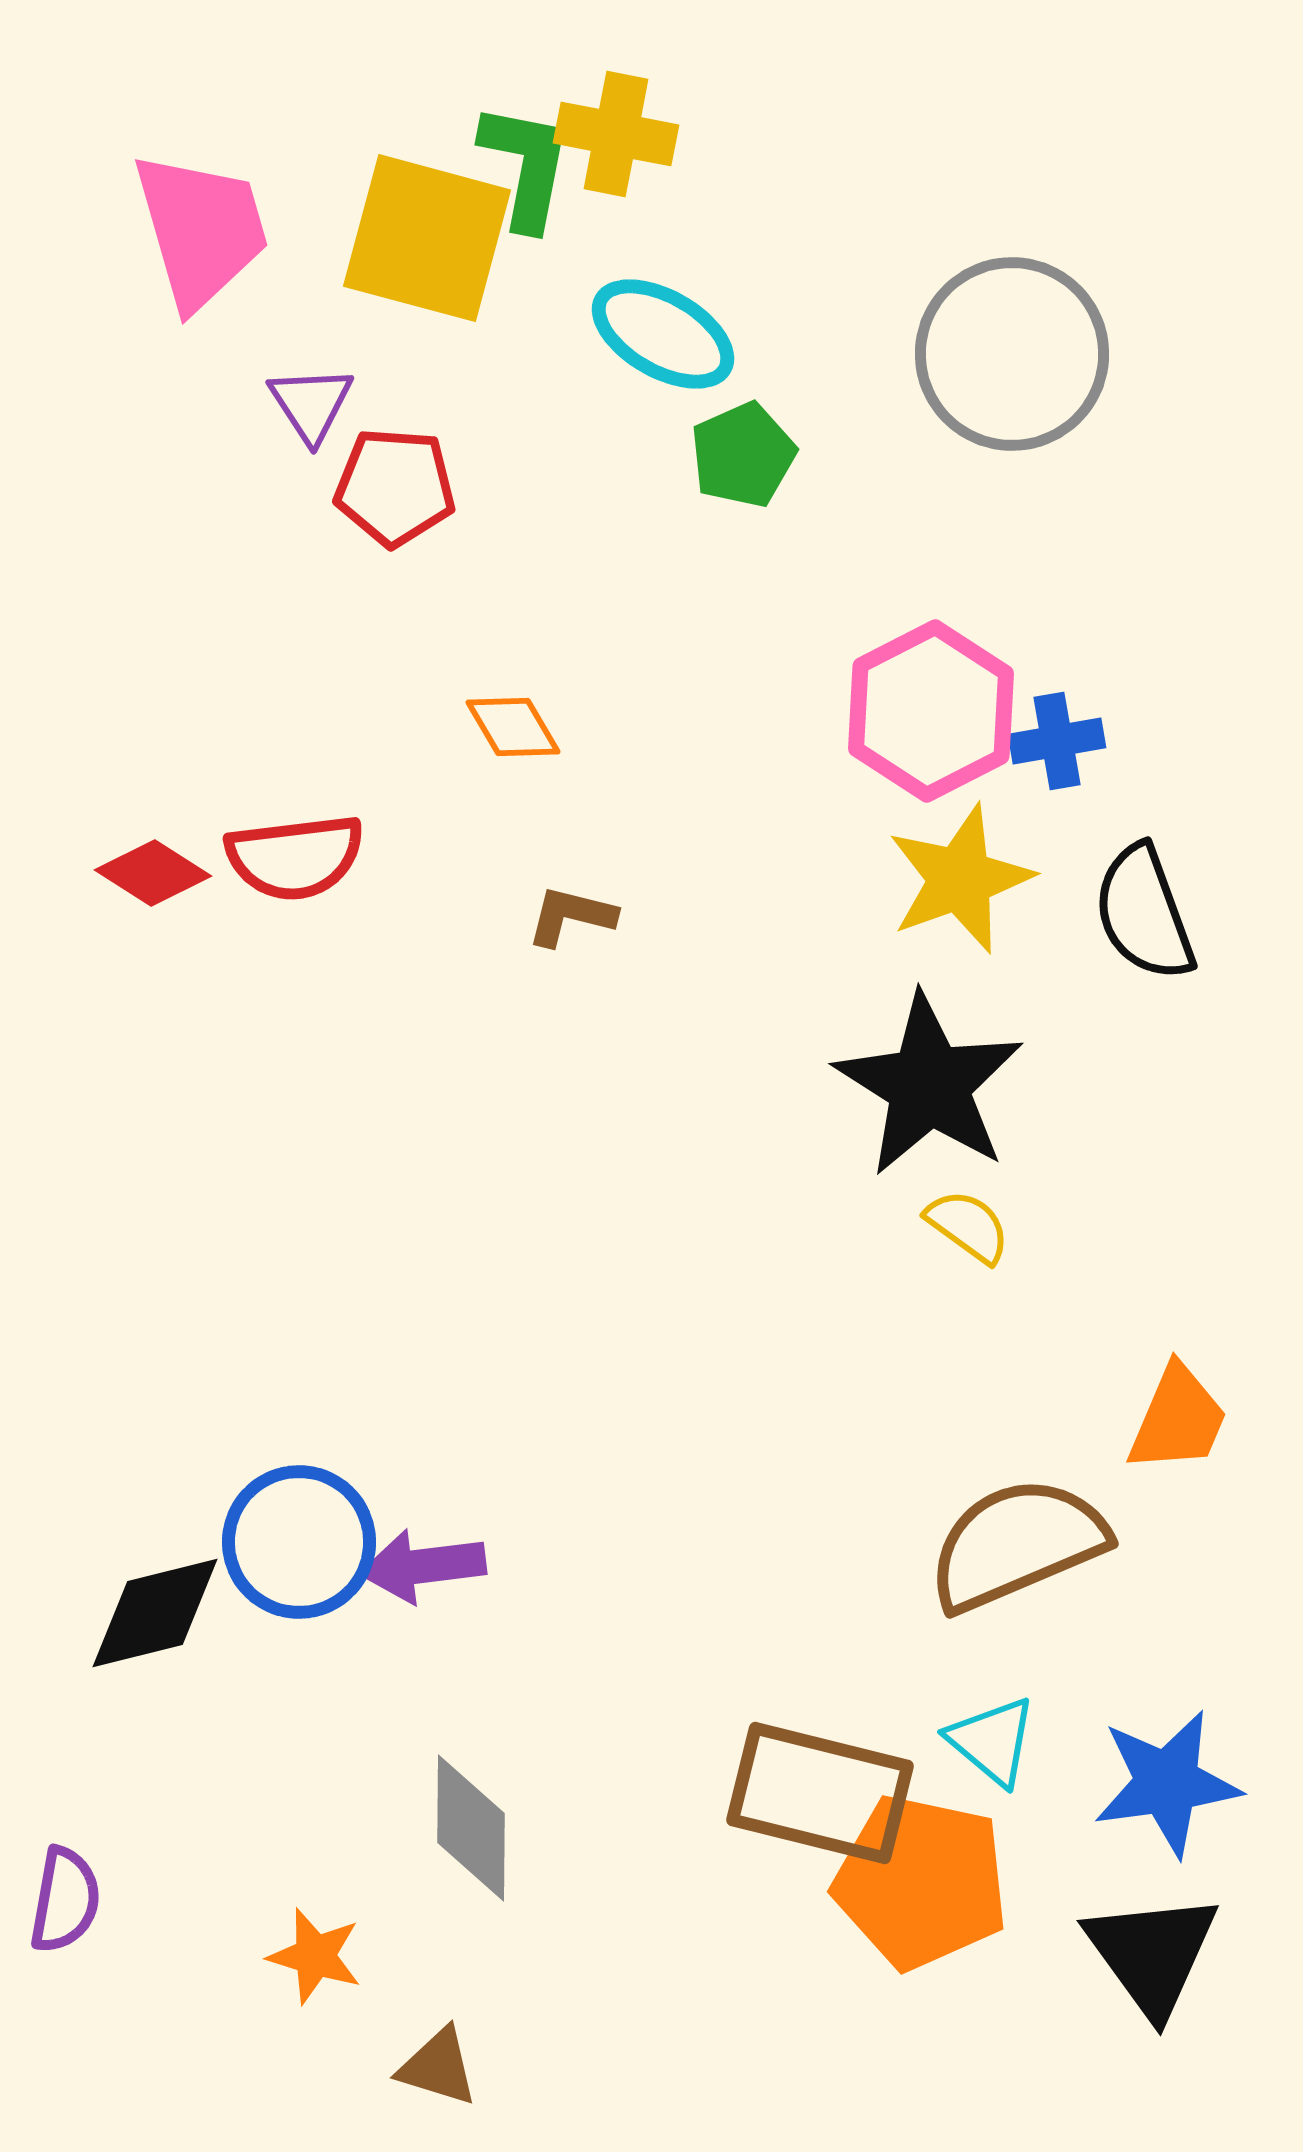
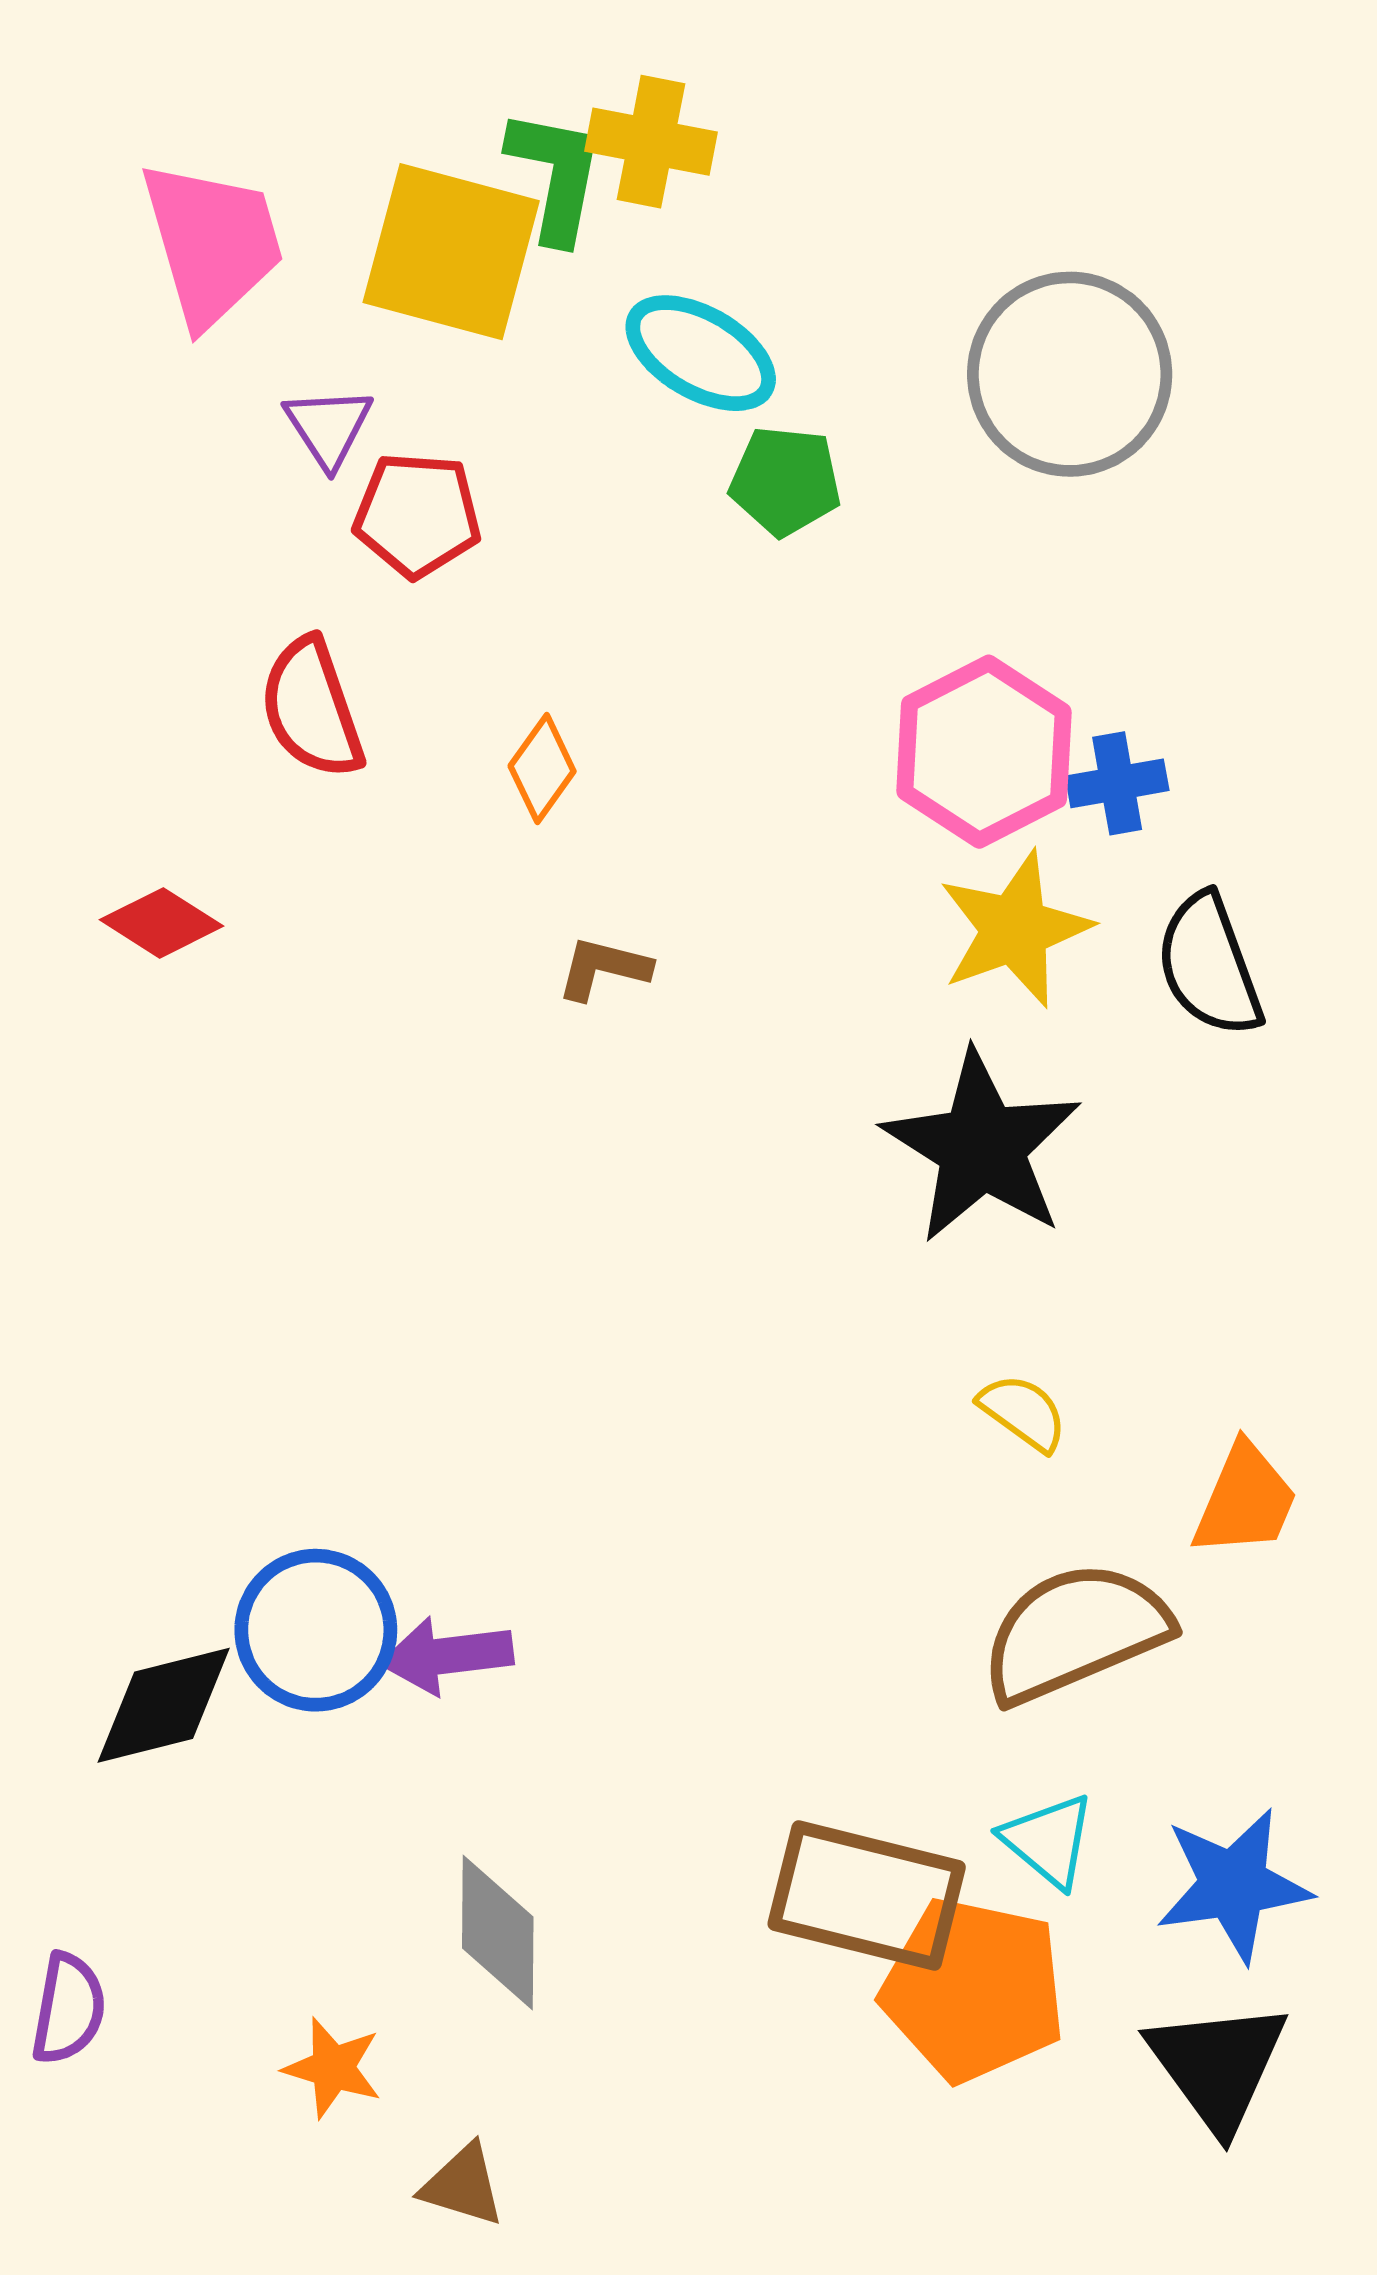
green pentagon: (743, 455) -> (785, 481), turned 30
orange diamond: (513, 727) -> (542, 769), turned 66
red semicircle: (295, 857) -> (312, 708), moved, turned 78
yellow semicircle: (968, 1226) -> (1023, 1412), moved

